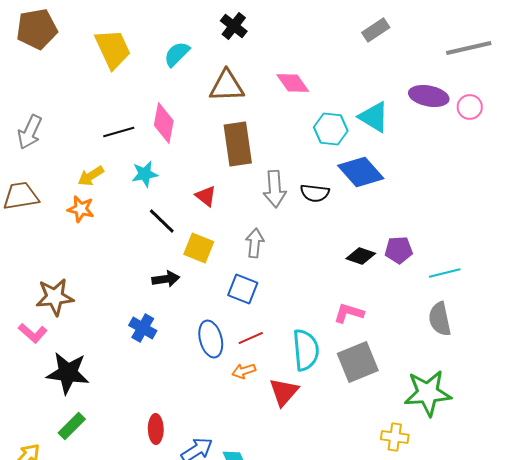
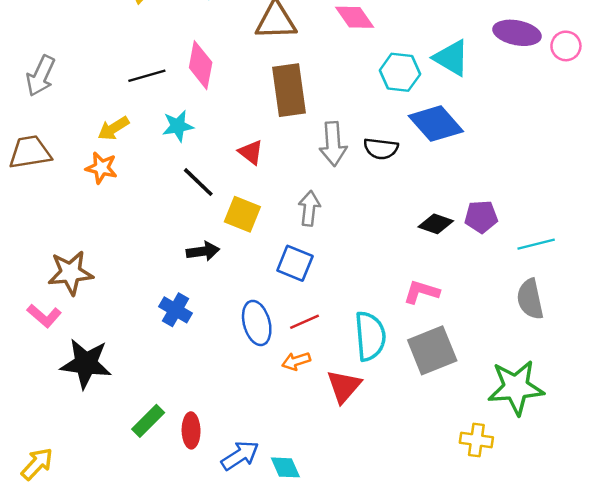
green rectangle: (72, 426) -> (148, 421), moved

